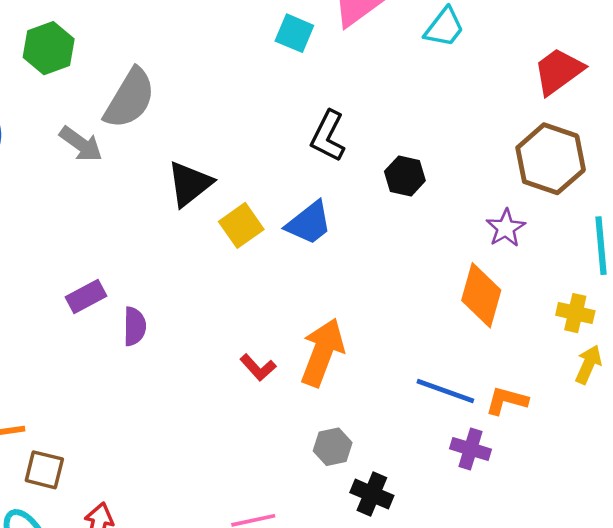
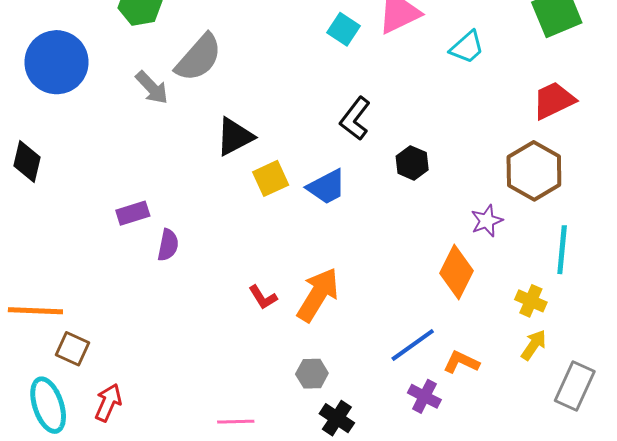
blue line: (445, 391) -> (413, 345), turned -66

